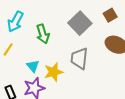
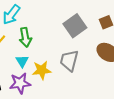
green arrow: (43, 34) -> (25, 37), moved

